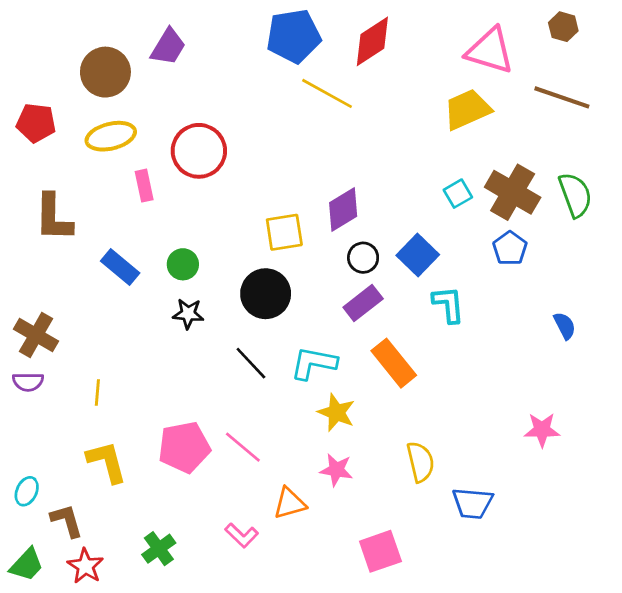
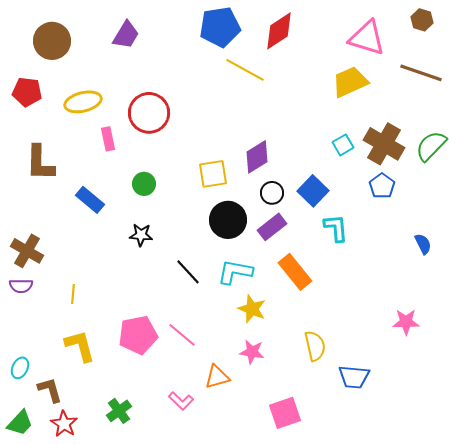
brown circle: (105, 72) -> (52, 41), moved
green semicircle: (575, 195) -> (431, 146), turned -116
green circle: (183, 264) -> (144, 184), moved
black circle: (266, 294) -> (228, 220), moved

